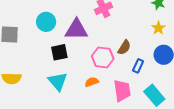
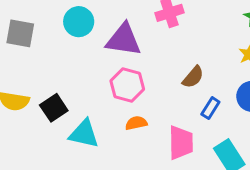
black square: (59, 52) -> (54, 108), moved, turned -30
pink hexagon: (103, 57) -> (127, 85), moved
cyan triangle: (58, 81) -> (84, 134), moved, turned -45

